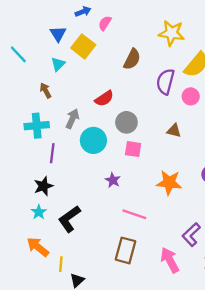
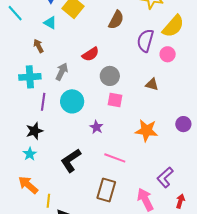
cyan triangle: (58, 64) -> (50, 23), turned -48
cyan circle: (93, 140) -> (72, 101), moved
black L-shape: (69, 219) -> (71, 160), moved

